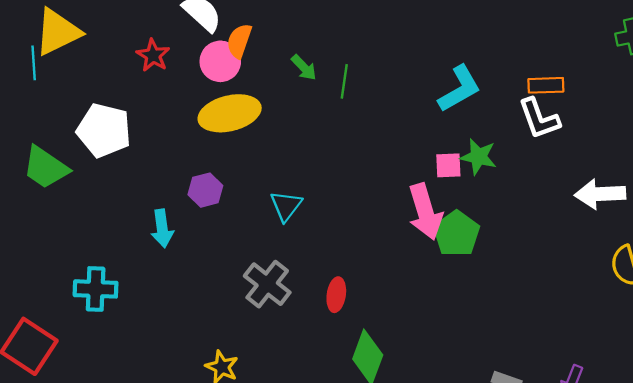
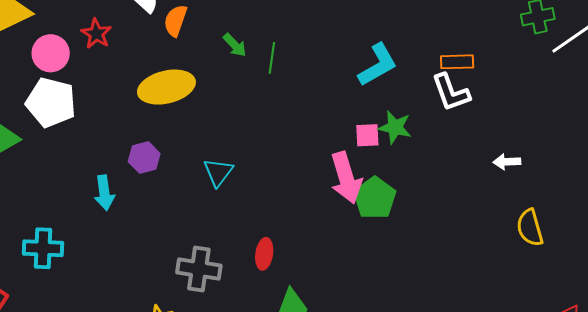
pink circle: (220, 61) -> (51, 53), moved
white arrow: (600, 194) -> (507, 162), size x0.6
gray cross: (267, 284) -> (199, 269), moved, turned -30

